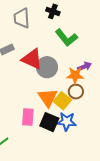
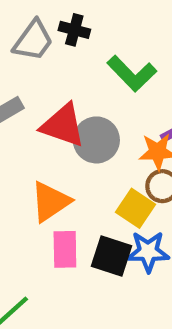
black cross: (53, 11) -> (74, 30), moved
gray trapezoid: (22, 18) -> (33, 41), turned -135
orange triangle: (48, 98) -> (50, 202), moved, turned 35

